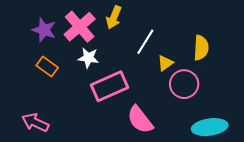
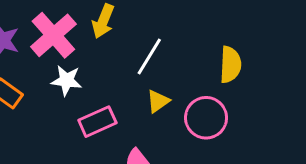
yellow triangle: (165, 63) -> (158, 101), moved
pink rectangle: (109, 86) -> (97, 122), size x0.7

